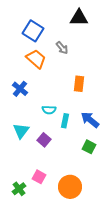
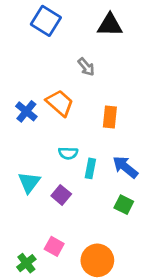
blue square: (33, 31) -> (46, 21), moved
orange trapezoid: (36, 59) -> (60, 103), moved
blue cross: (20, 89) -> (26, 111), moved

